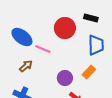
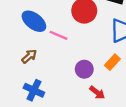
brown arrow: (26, 66) -> (29, 56), moved

